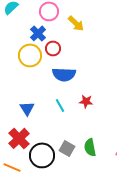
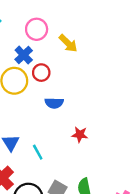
blue semicircle: (64, 74) -> (54, 103), size x0.7
cyan line: (60, 105) -> (38, 152), moved

